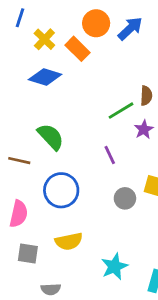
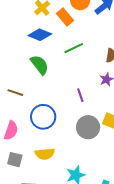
green line: (121, 111) -> (74, 48), moved
green semicircle: (51, 137) -> (40, 65), moved
gray circle: (125, 198) -> (88, 127), size x1.5

